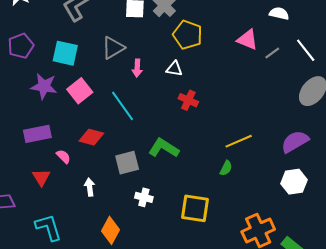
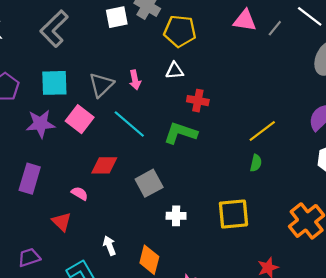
gray triangle: (113, 48) -> (101, 85), moved
purple rectangle: (37, 134) -> (30, 179), moved, turned -48
green L-shape: (164, 148) -> (180, 133), moved
white arrow: (90, 187) -> (109, 246), moved

